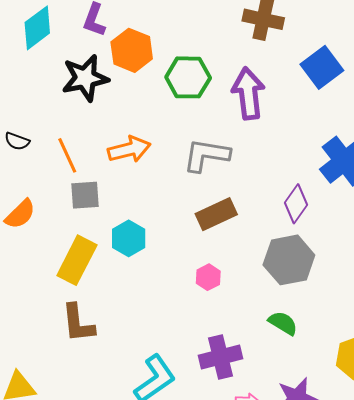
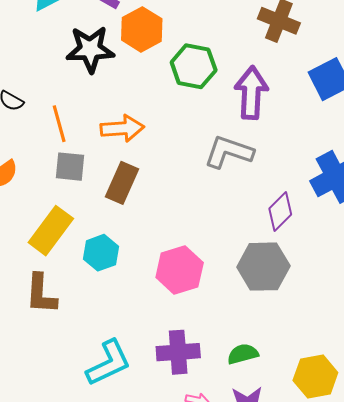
gray L-shape: (206, 155) -> (229, 152), moved
brown rectangle: (216, 214) -> (122, 183), moved, turned -51
cyan hexagon: (129, 238) -> (101, 253), moved
pink hexagon: (208, 277) -> (180, 270), size x1.8
green semicircle: (283, 323) -> (243, 354), moved, turned -56

